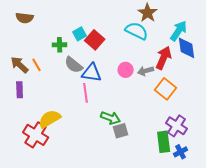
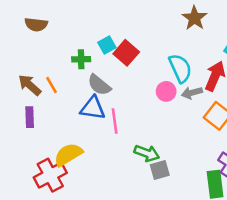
cyan semicircle: (137, 31) -> (180, 68), moved, turned 40
blue triangle: (92, 73) -> (93, 108), moved
red cross: (36, 135) -> (50, 175), turned 30

